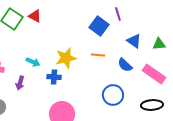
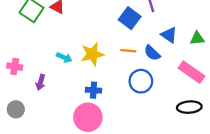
cyan arrow: (33, 62) -> (64, 58), moved
blue semicircle: (125, 65) -> (152, 53), moved
blue cross: (54, 77) -> (94, 90), moved
blue circle: (113, 95) -> (141, 81), moved

